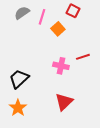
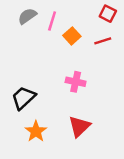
red square: (73, 11) -> (108, 14), moved
red line: (83, 57) -> (103, 41), moved
orange star: (18, 108) -> (36, 131), moved

